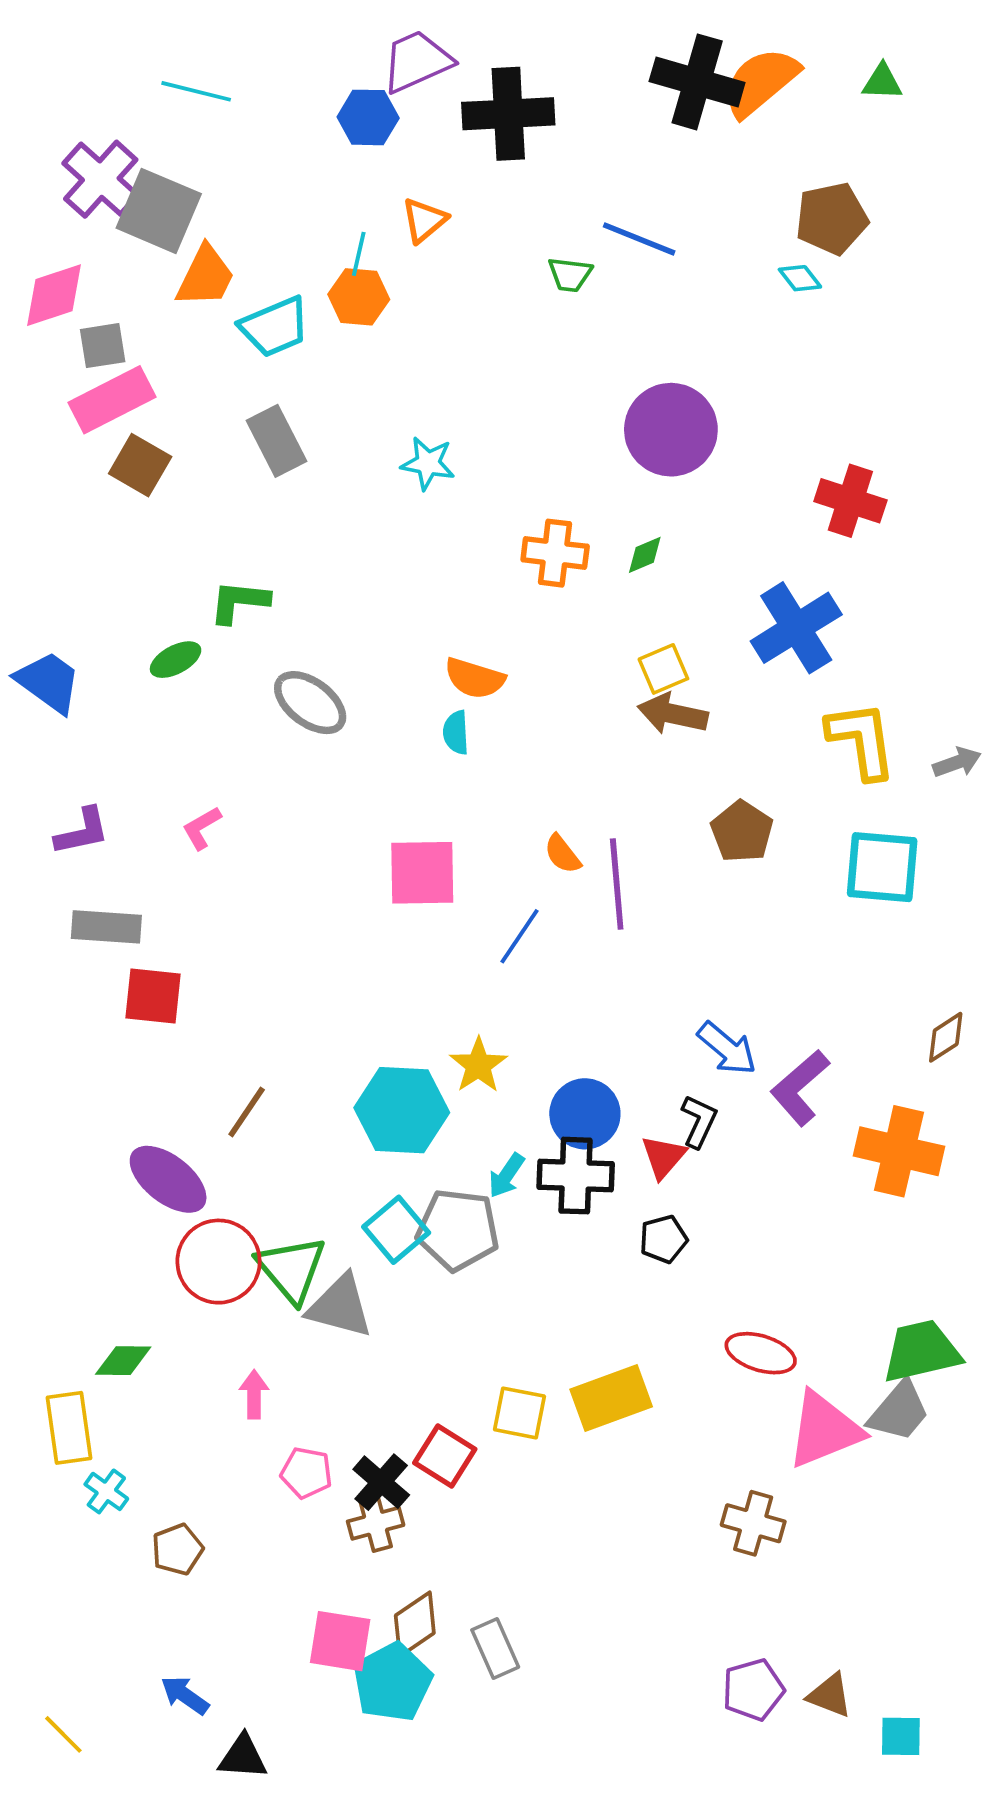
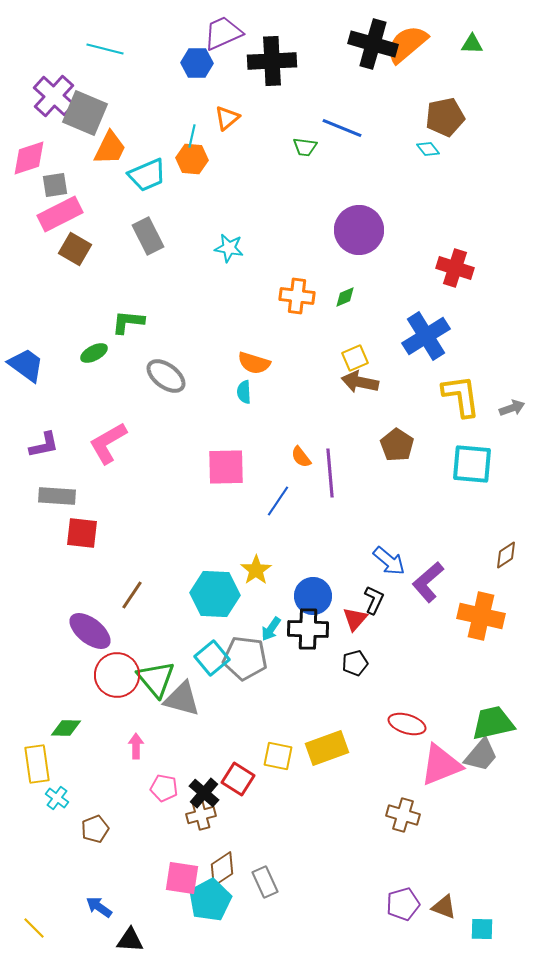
pink L-shape: (202, 828) -> (108, 443), size x1.8

